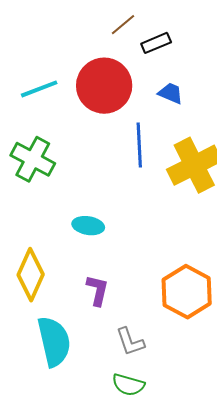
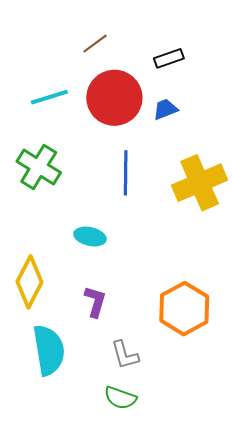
brown line: (123, 25) -> (95, 44), moved
blue trapezoid: (171, 93) -> (165, 109), moved, turned -48
blue line: (139, 145) -> (126, 173), moved

